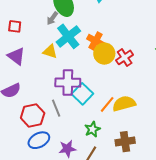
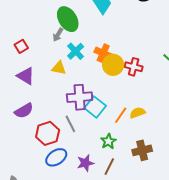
red square: (15, 26) -> (21, 46), turned -32
cyan cross: (68, 36) -> (76, 51), size x0.7
red cross: (125, 57) -> (134, 67), turned -36
yellow semicircle: (124, 104) -> (137, 113), size x0.7

